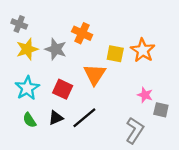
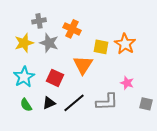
gray cross: (19, 24) -> (39, 21), moved, turned -32
gray square: (161, 110) -> (146, 104), moved
gray L-shape: (135, 130) -> (107, 102), moved, turned 55

